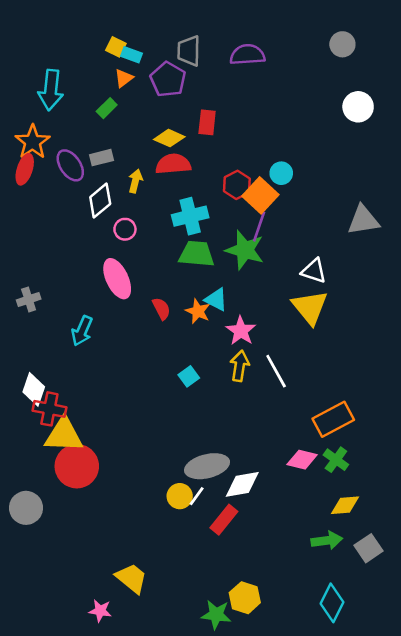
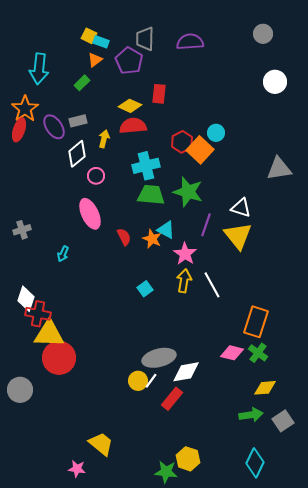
purple line: (259, 227) -> (206, 225), moved
cyan arrow: (82, 331) -> (63, 254), size x0.7
orange rectangle: (333, 419) -> (256, 322), turned -44

